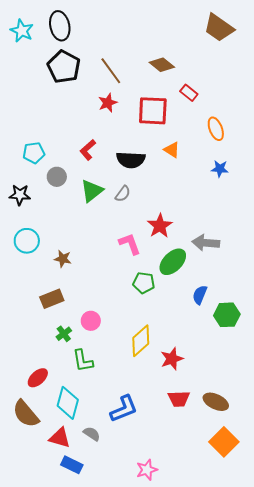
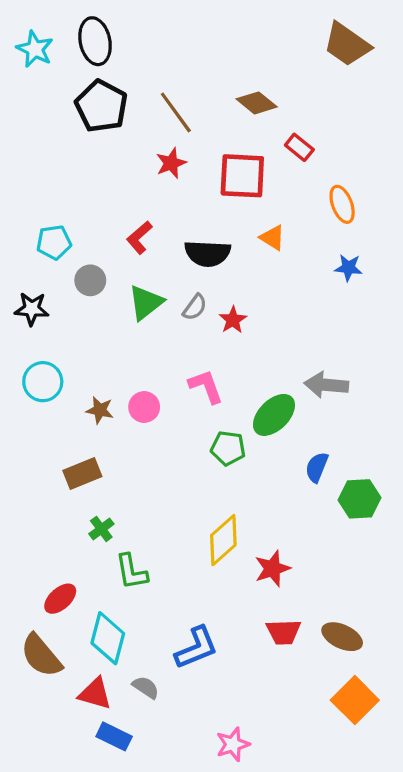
red star: (160, 226) -> (233, 320), moved, size x0.7
pink circle: (91, 321) -> (144, 407), moved

